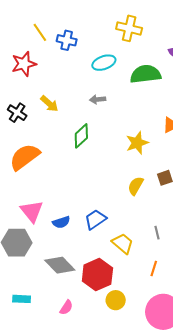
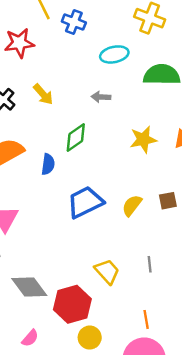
yellow star: (137, 143) -> (143, 139), moved
blue trapezoid: (95, 219) -> (85, 202), moved, size x1.4
blue semicircle: (61, 222) -> (48, 164), moved, turned -72
orange line: (154, 268) -> (146, 319), moved, turned -35

